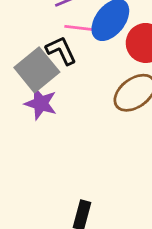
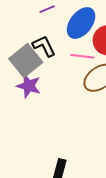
pink line: (80, 28) -> (82, 56), moved

